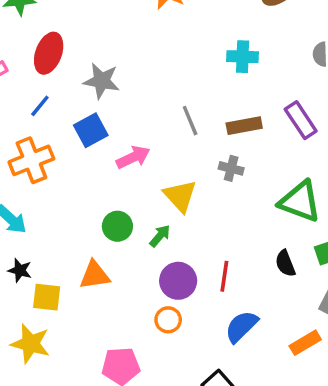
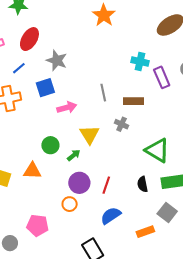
purple rectangle: (301, 120) -> (162, 77), moved

